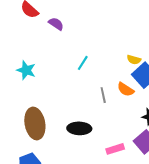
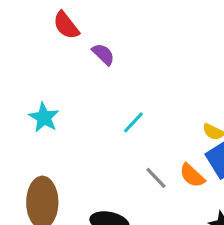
gray line: (103, 95) -> (156, 178), turned -42

